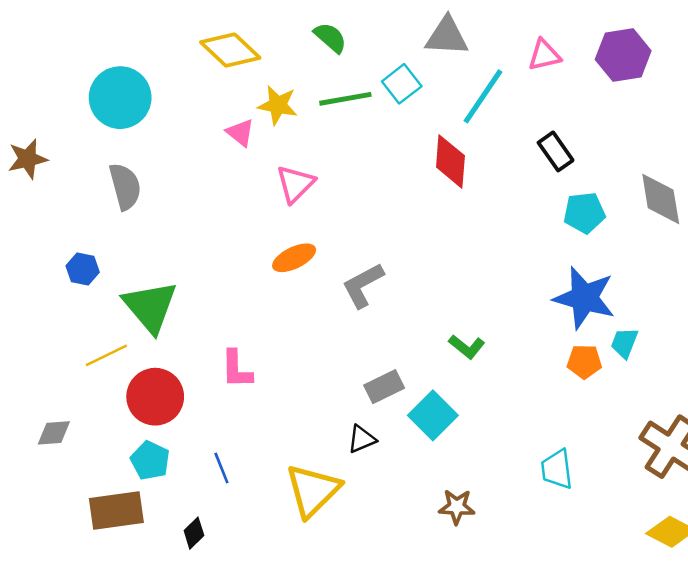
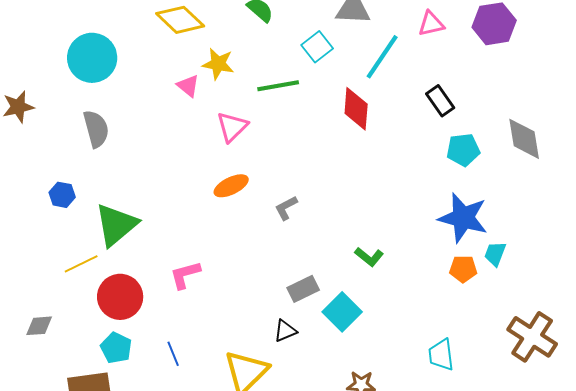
green line: (345, 99) -> (278, 86), moved
gray L-shape: (363, 285) -> (286, 208), size x0.7
green triangle: (150, 307) -> (116, 225), turned 30
pink L-shape: (237, 369) -> (185, 275), turned 76

